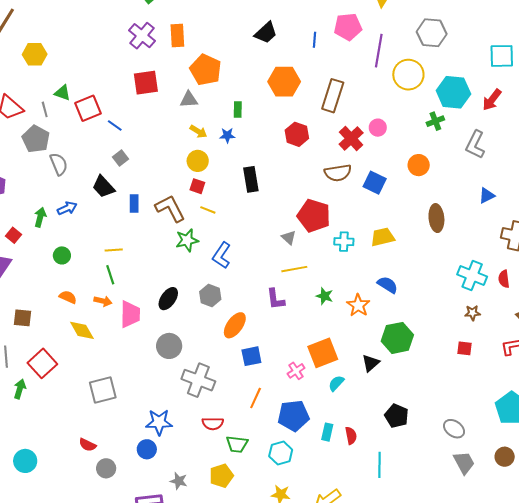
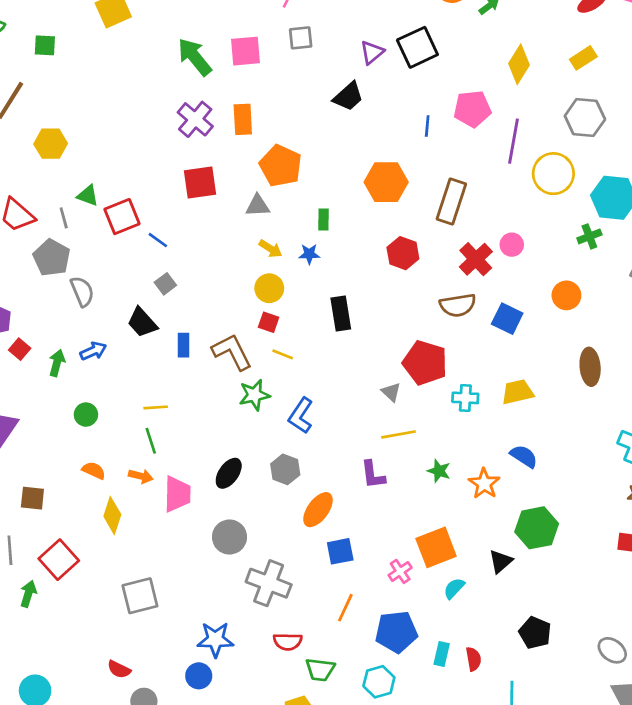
black trapezoid: (266, 33) -> (348, 96), moved
red square: (13, 235) -> (20, 349), moved
yellow diamond: (82, 330) -> (112, 515), turned 48

